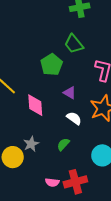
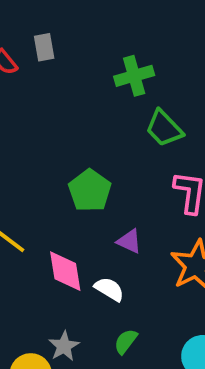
green trapezoid: (74, 44) -> (164, 128), moved
white semicircle: (74, 118) -> (109, 289), moved

